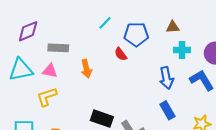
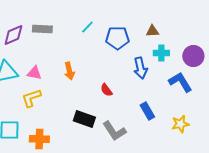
gray rectangle: (58, 48) -> (42, 29), moved
red semicircle: (121, 54) -> (106, 90), moved
blue arrow: (166, 78) -> (140, 68), moved

